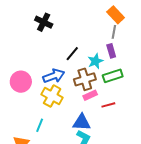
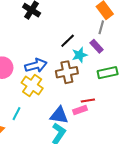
purple rectangle: (111, 51) -> (97, 46), turned -32
black line: (72, 54) -> (68, 41), moved
green rectangle: (113, 76) -> (108, 73), moved
pink rectangle: (90, 95) -> (80, 110), moved

